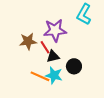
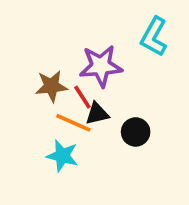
cyan star: (54, 75) -> (62, 156), moved
orange line: (40, 76) -> (73, 123), moved

